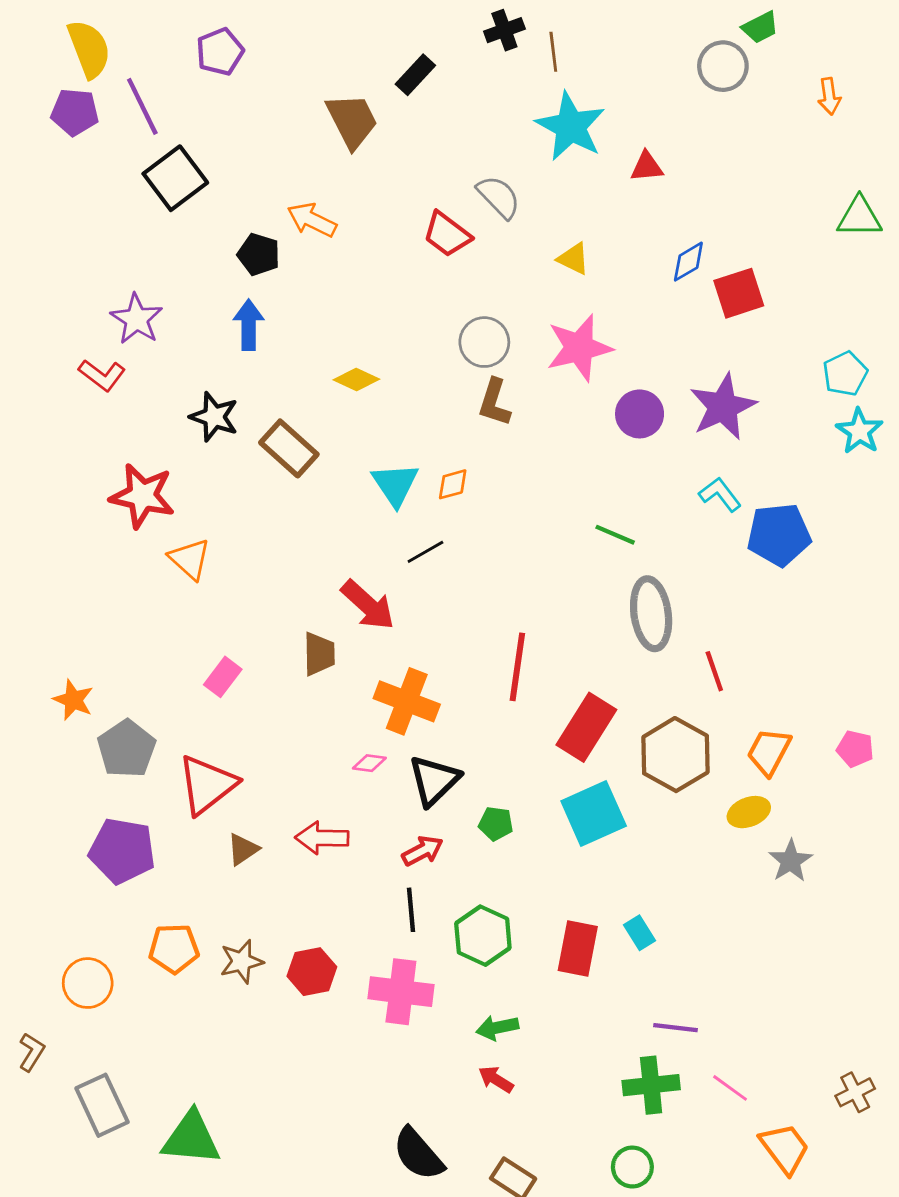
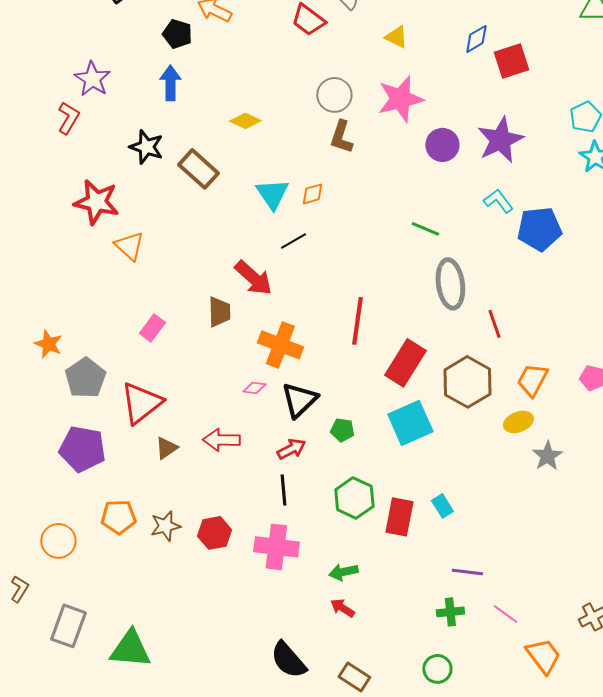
red L-shape: (102, 375) -> (68, 118), turned -96
green hexagon: (483, 936) -> (354, 498), moved
green cross: (651, 1085) -> (450, 612), size x0.7
gray rectangle: (102, 1105) -> (68, 626), turned 45

